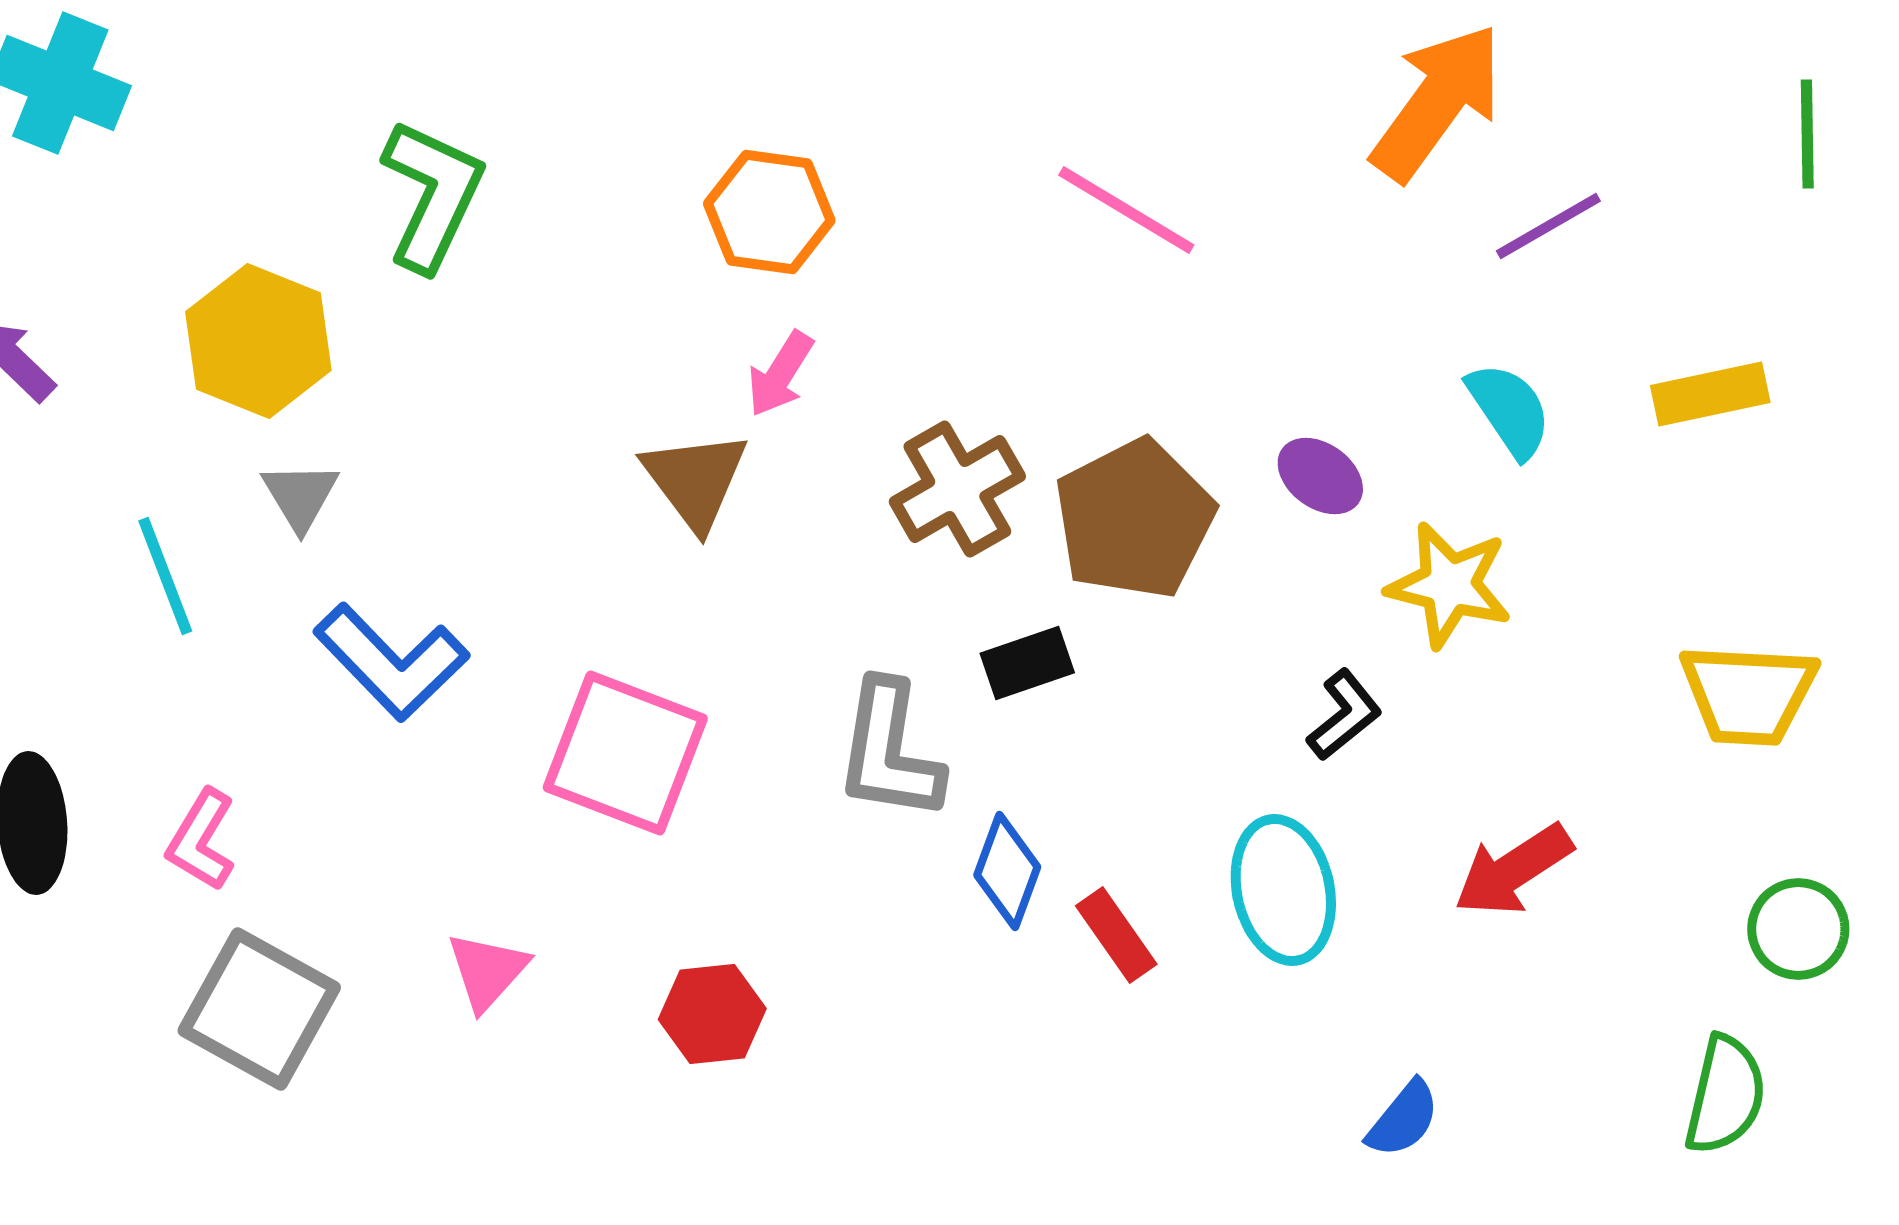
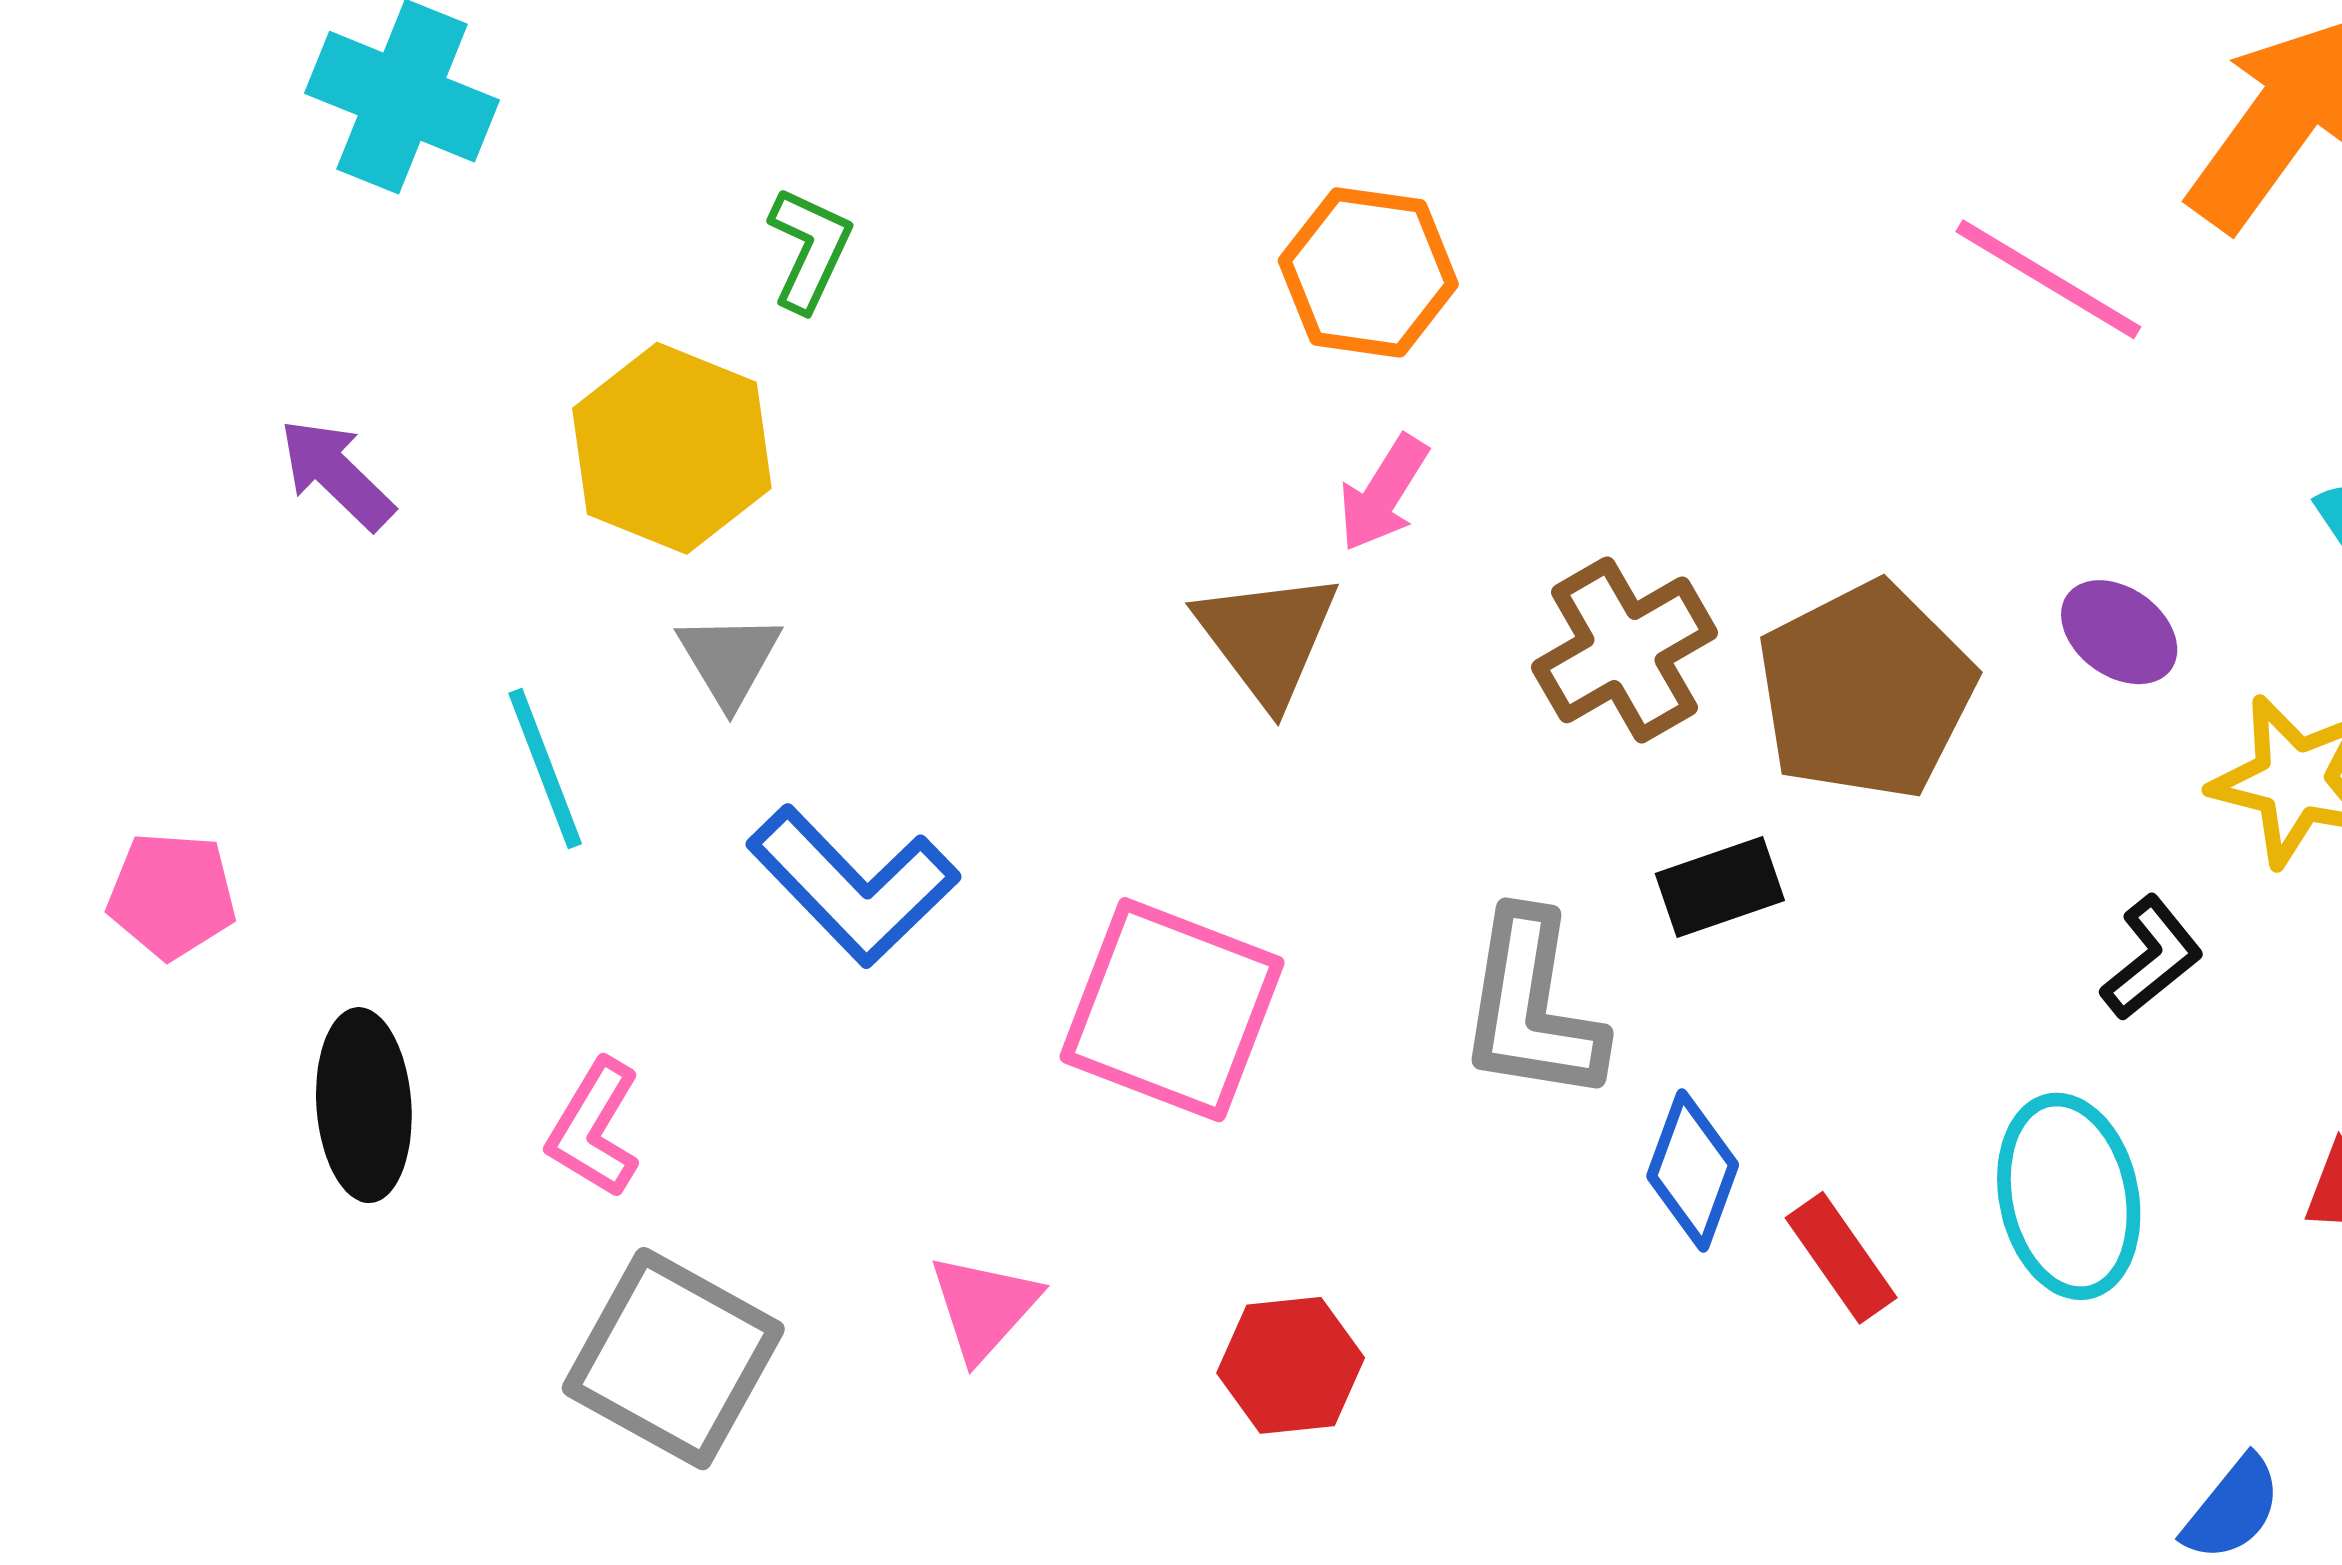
green L-shape: (432, 195) -> (810, 249), moved, size x0.6
pink line: (1126, 210) -> (2048, 279), moved

